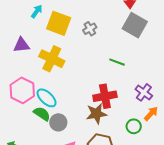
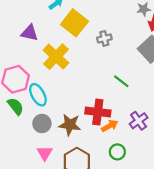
green semicircle: (42, 114) -> (16, 106), moved
brown star: (96, 114) -> (70, 125), moved
orange arrow: (151, 114) -> (110, 126), moved

